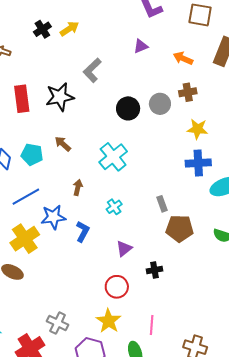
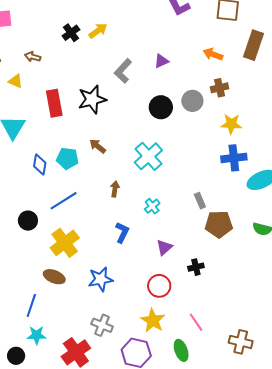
purple triangle: (141, 46) -> (161, 61), moved
blue star: (53, 217) -> (101, 279), moved
pink line: (152, 325) -> (196, 322), turned -36

